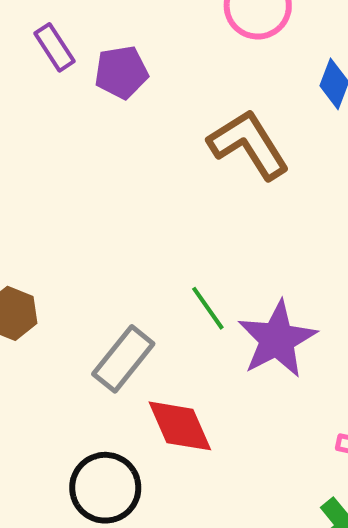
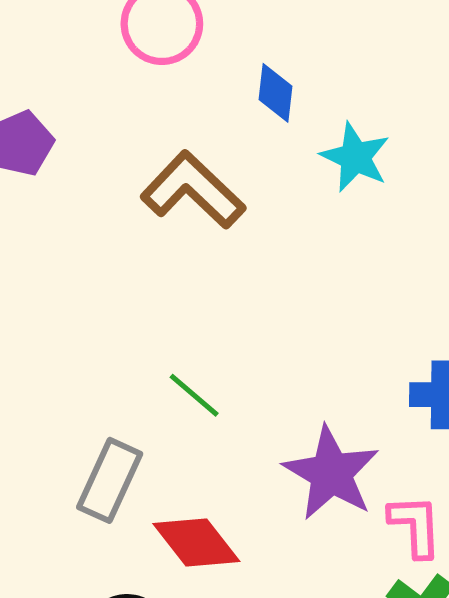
purple star: (277, 339) -> (331, 473), moved

